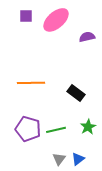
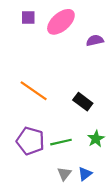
orange line: (31, 83) -> (34, 91), turned 36

